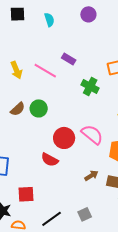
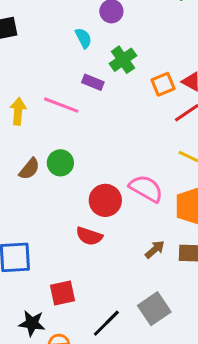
cyan semicircle: (49, 20) -> (83, 38), moved
yellow arrow: (16, 70) -> (18, 111), turned -144
green cross: (90, 86) -> (123, 60), moved, turned 36
gray square: (85, 214) -> (154, 309), size x1.5

